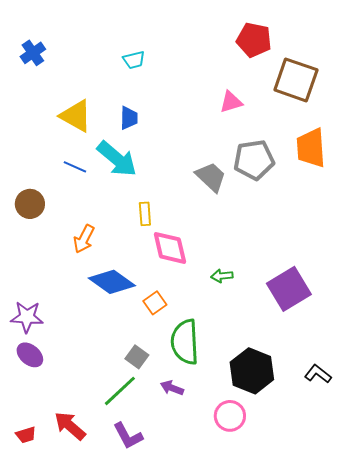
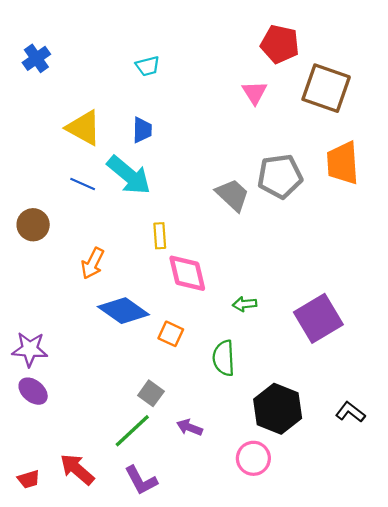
pink triangle: (231, 102) -> (254, 93), moved, turned -45
orange square: (155, 303) -> (171, 334), turned -30
green semicircle: (185, 342) -> (224, 358), moved, size x0.7

